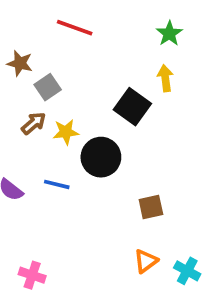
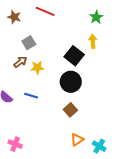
brown star: (20, 63) -> (14, 17), moved
black circle: (101, 157) -> (71, 82), moved
brown square: (151, 207) -> (70, 110), moved, turned -32

